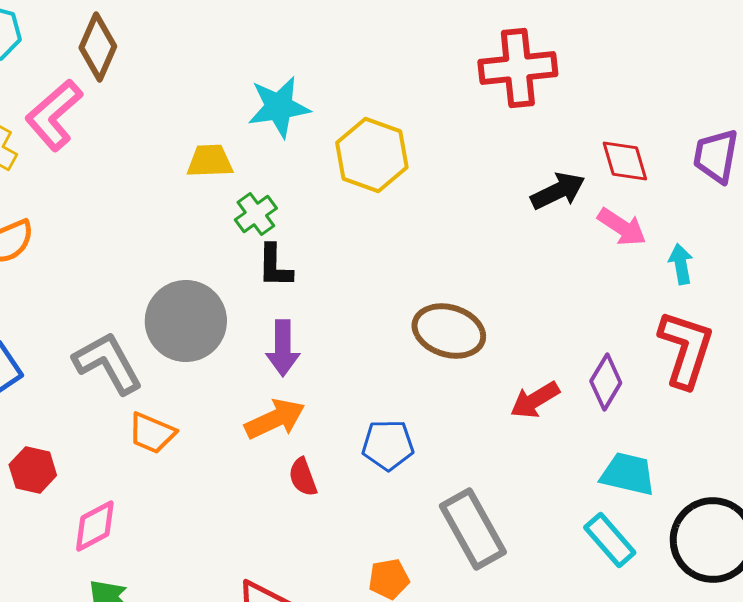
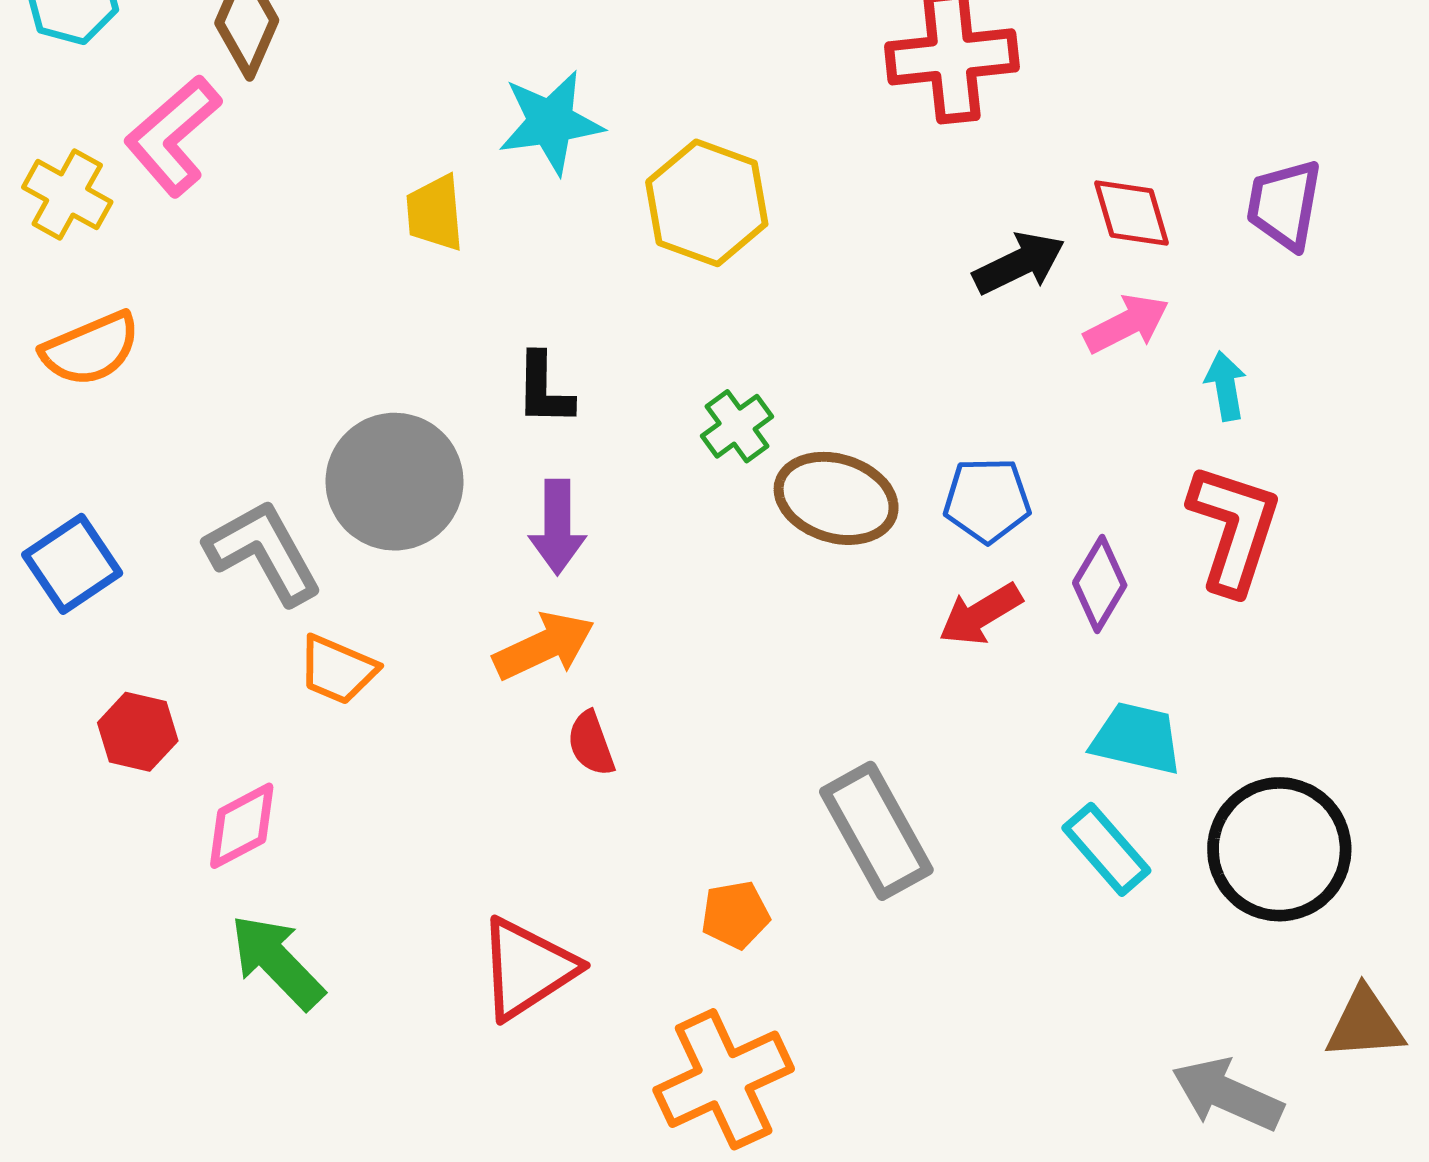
yellow trapezoid: (210, 161) -> (435, 213), turned -93
green cross: (256, 214) -> (737, 426), moved
pink arrow: (622, 227) -> (1127, 324), turned -60
blue pentagon: (388, 445) -> (987, 500), moved

